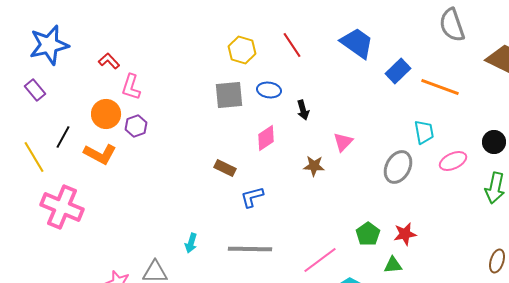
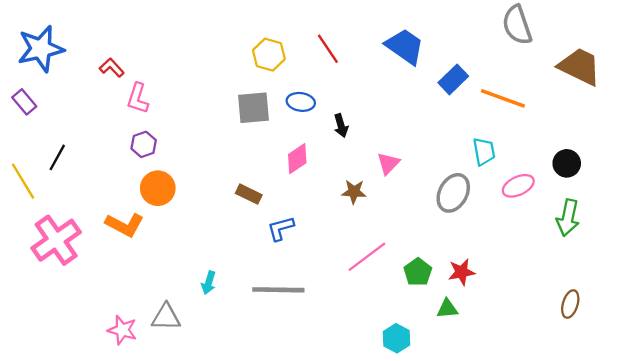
orange circle: (106, 114) -> (158, 188), moved
orange L-shape: (100, 154) -> (125, 225), moved
pink cross: (62, 207) -> (56, 240), turned 33
pink line: (320, 260) -> (367, 257), moved

